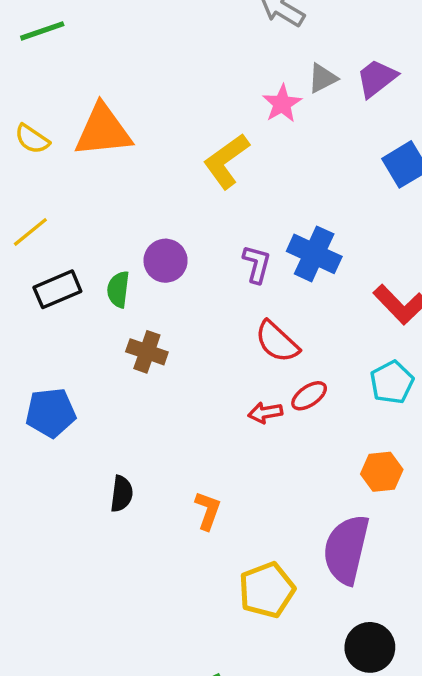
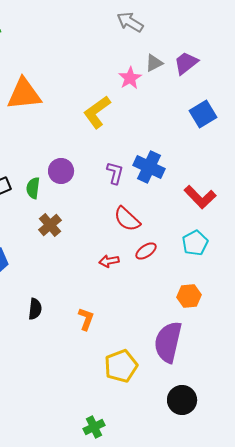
brown cross: (147, 352) -> (50, 225), turned 30
red arrow: (265, 413) -> (109, 261), moved

